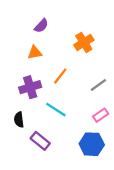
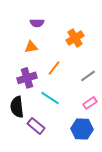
purple semicircle: (41, 26) -> (37, 23), turned 48
black semicircle: (19, 120) -> (17, 107), size x1.5

